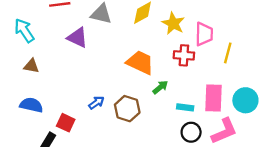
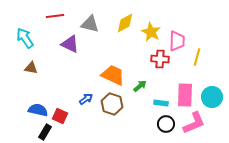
orange trapezoid: (140, 62) -> (113, 75), moved
blue semicircle: (31, 105) -> (38, 110), moved

